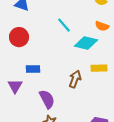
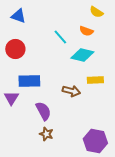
orange semicircle: (102, 26) -> (86, 31), moved
blue rectangle: (33, 69) -> (29, 81), size x1.5
brown arrow: (75, 79) -> (71, 91), turned 84

